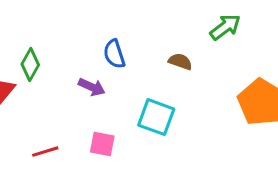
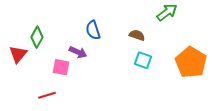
cyan square: (156, 117) -> (143, 60), moved, size x0.7
pink square: (102, 144) -> (61, 67), moved

